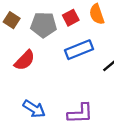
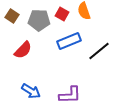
red square: (71, 18) -> (62, 14), turned -32

